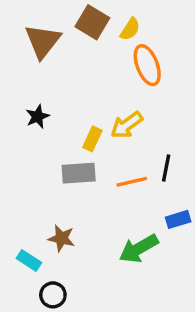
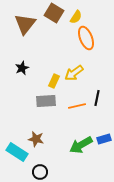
blue rectangle: (178, 219) -> (104, 139), moved
cyan rectangle: (29, 261) -> (17, 152), size x1.5
black circle: (53, 295) -> (40, 172), moved

